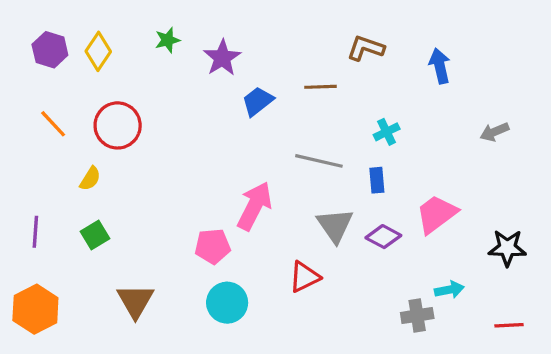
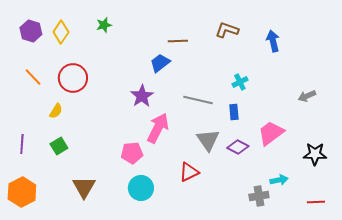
purple star: (222, 58) -> (142, 96), moved
brown line: (321, 87) -> (178, 41), moved
gray arrow: (494, 132) -> (307, 96), moved

